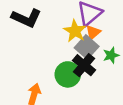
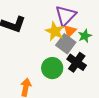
green star: (111, 55) -> (85, 36), moved
black cross: (84, 65) -> (77, 62), moved

